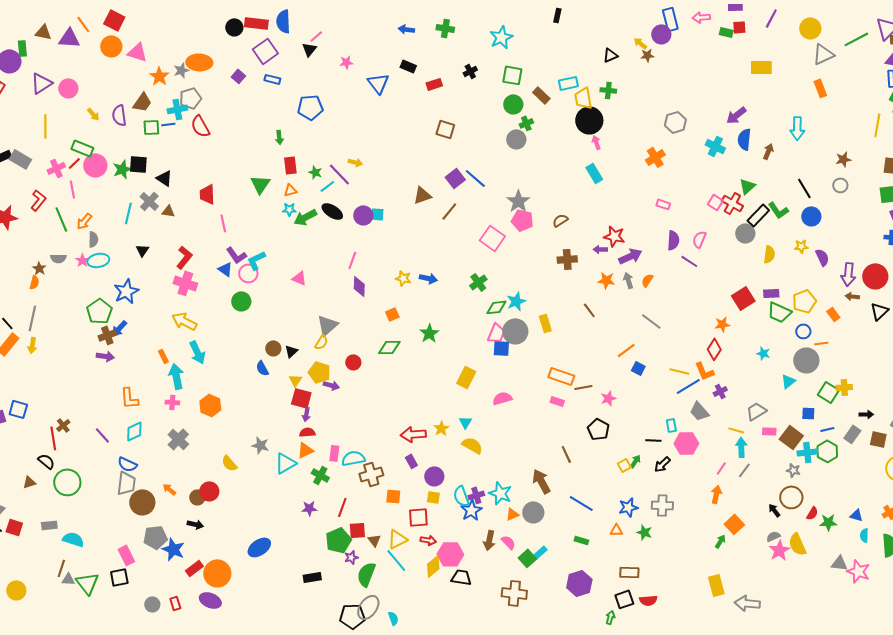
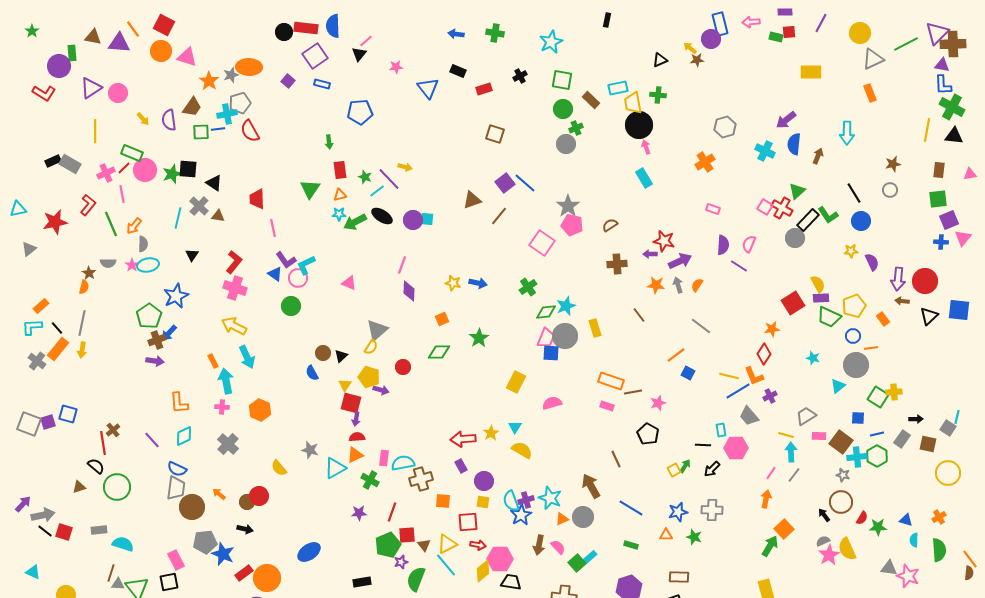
yellow semicircle: (769, 254) -> (818, 284), moved, turned -36
green arrow: (720, 541) -> (770, 546), size x1.5

